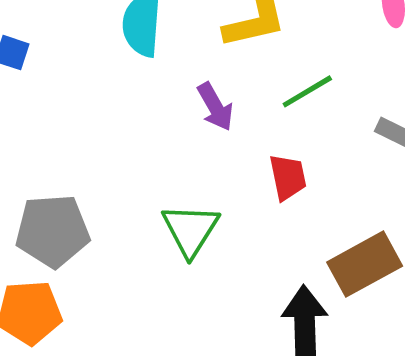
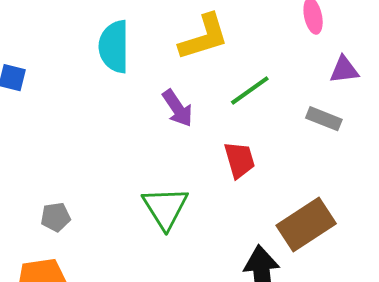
gray pentagon: (53, 231) -> (56, 217), size x0.5

